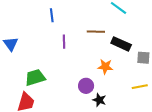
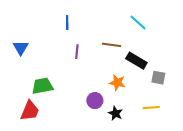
black star: (99, 100) -> (116, 113), moved

